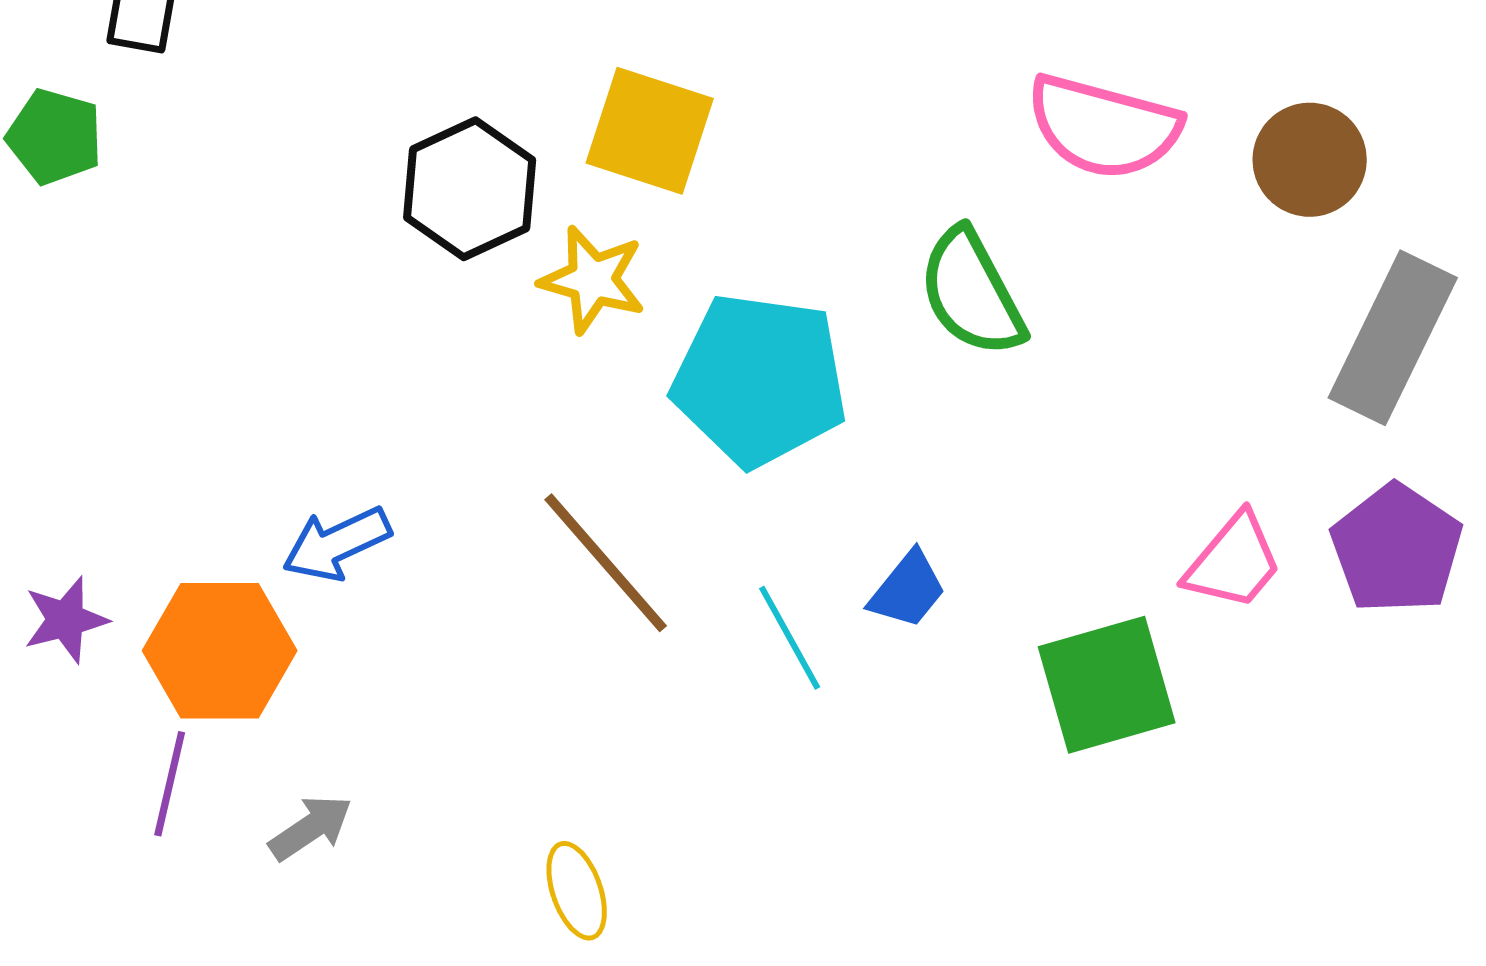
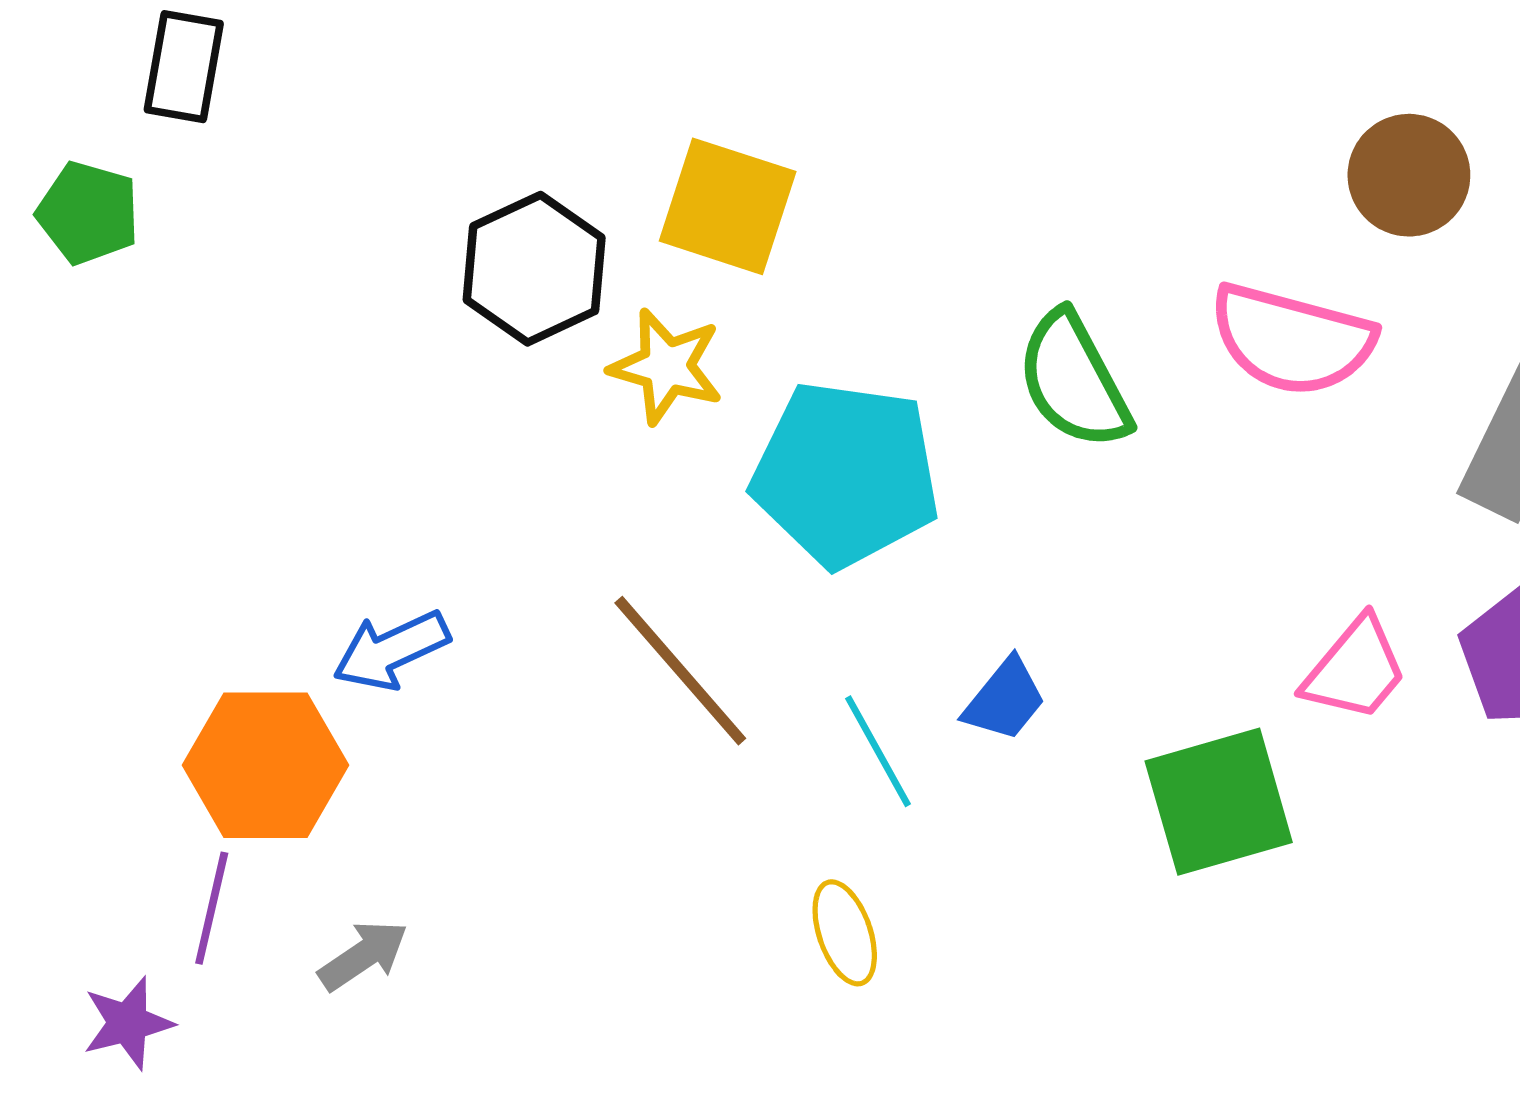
pink semicircle: (1104, 127) -> (1292, 340), moved
brown circle: (1310, 160) -> (1409, 175), moved
purple star: (66, 620) -> (128, 1023), moved
yellow ellipse: (577, 891) -> (845, 933), moved

